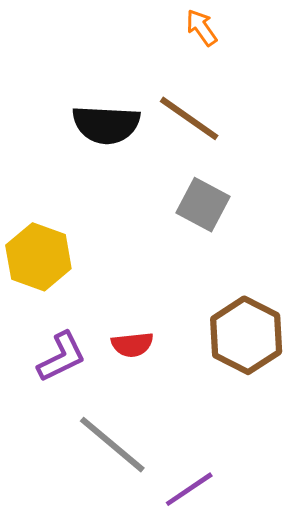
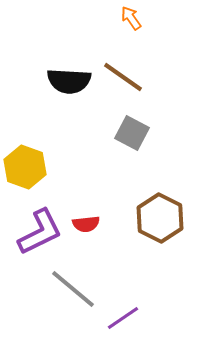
purple L-shape: (61, 357) -> (40, 232), size x1.4

